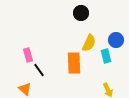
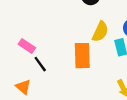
pink rectangle: (28, 55) -> (27, 46), turned -40

